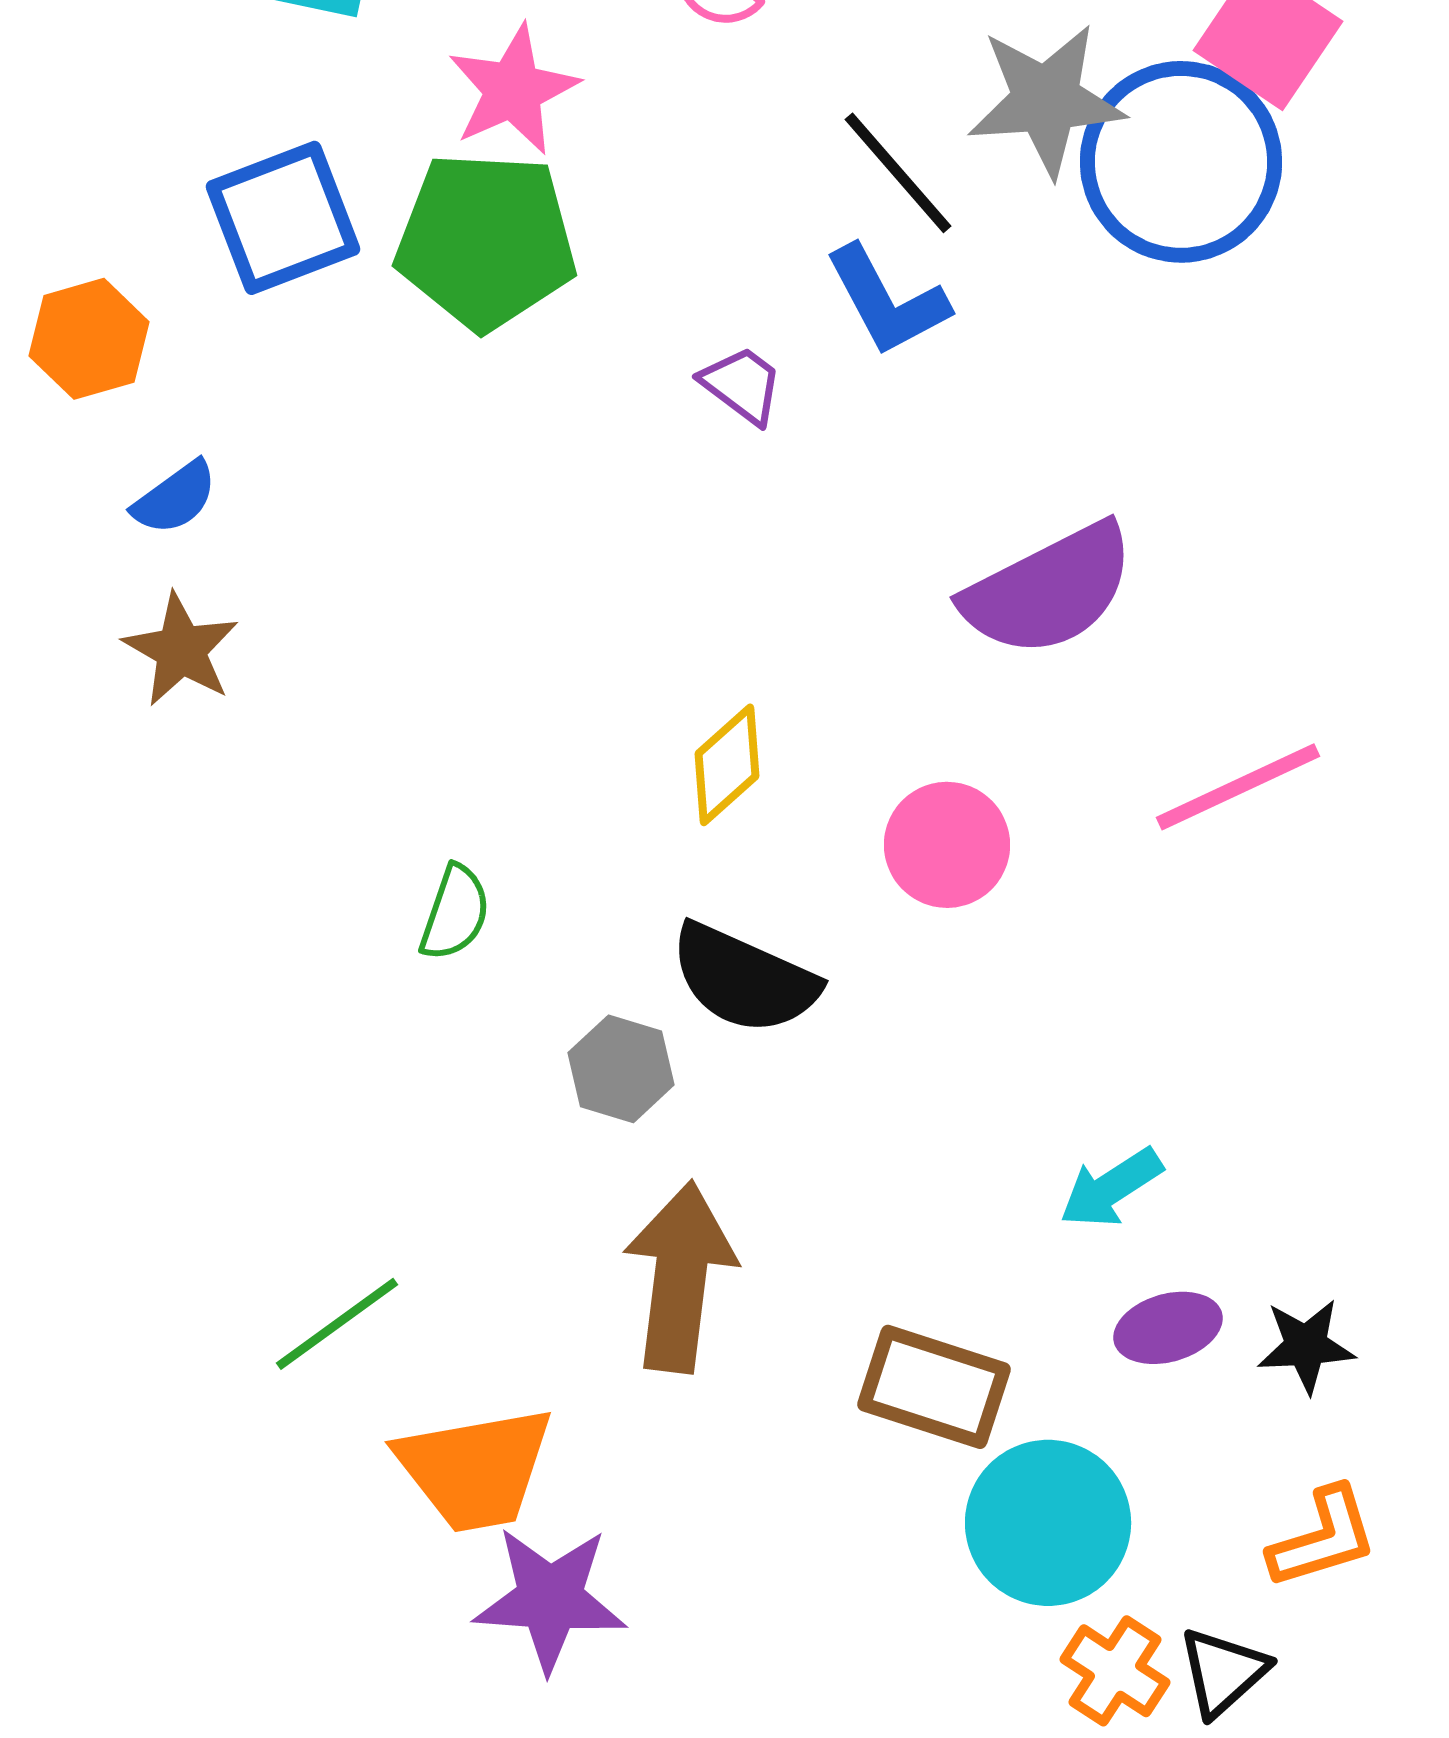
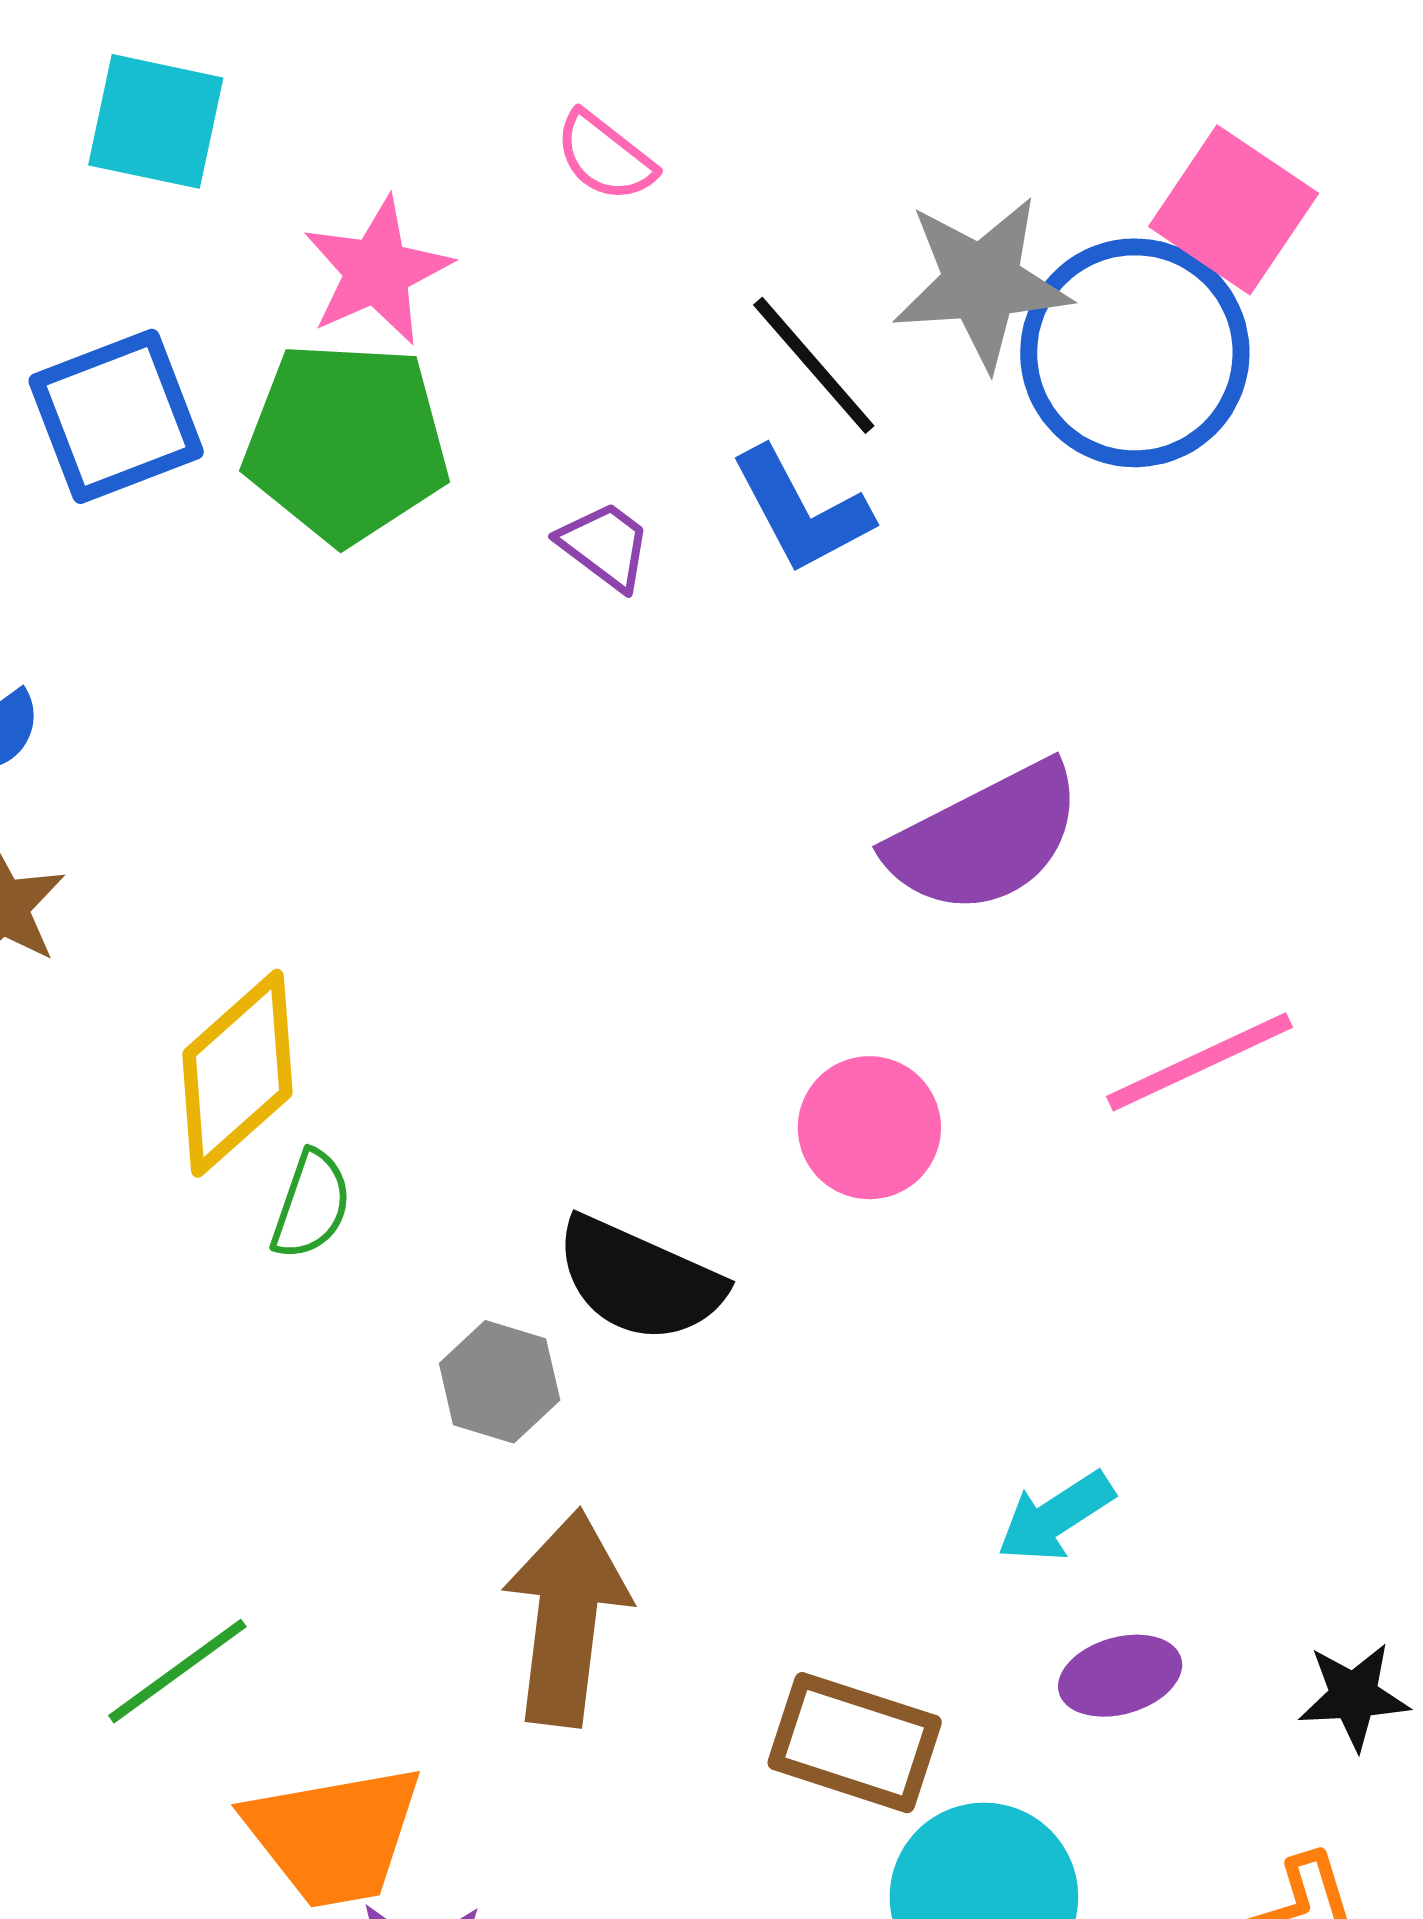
purple trapezoid: (742, 385) -> (605, 546), moved
yellow diamond: (727, 765) -> (237, 1073), moved, size x1.5
black star: (1306, 1346) -> (1354, 1696), moved

